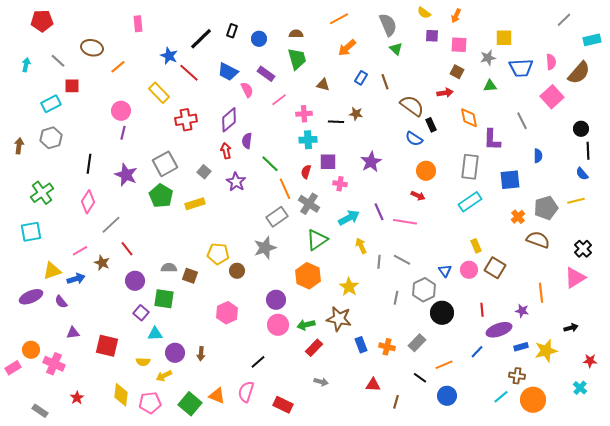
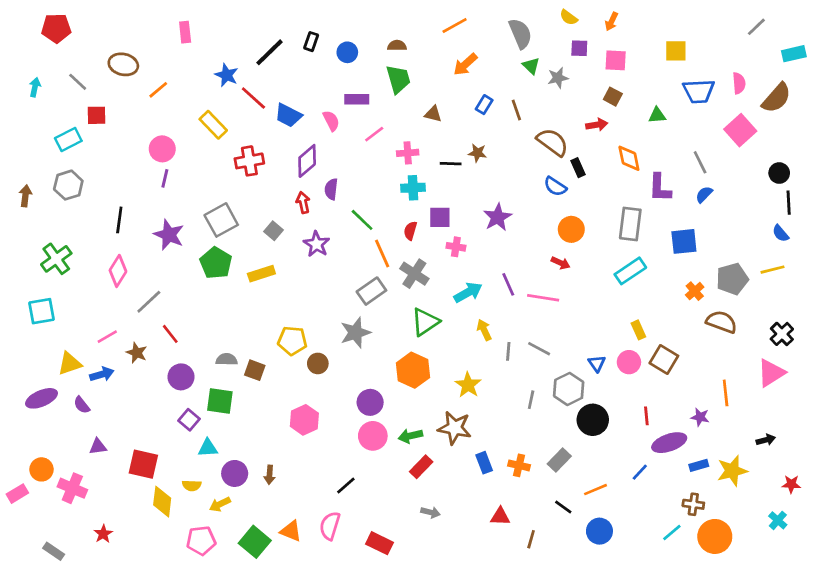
gray star: (488, 58) -> (558, 78), moved
blue trapezoid: (228, 72) -> (288, 115), moved
purple rectangle: (266, 74) -> (357, 99), turned -36
blue semicircle: (538, 156) -> (704, 194), moved, turned -136
yellow diamond: (121, 395) -> (162, 502), moved

